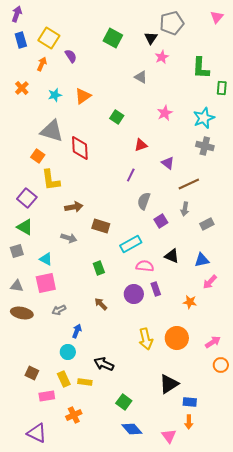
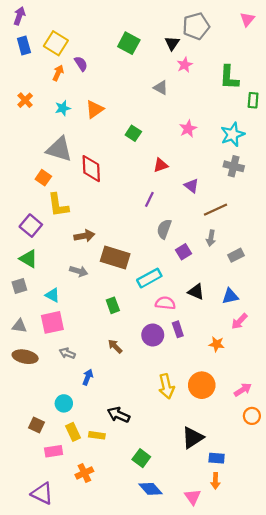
orange arrow: (42, 64) -> (58, 73), moved
brown rectangle: (101, 226) -> (115, 258), size x1.4
gray arrow: (59, 310) -> (67, 353), turned 48
cyan circle: (68, 352) -> (64, 403), moved

